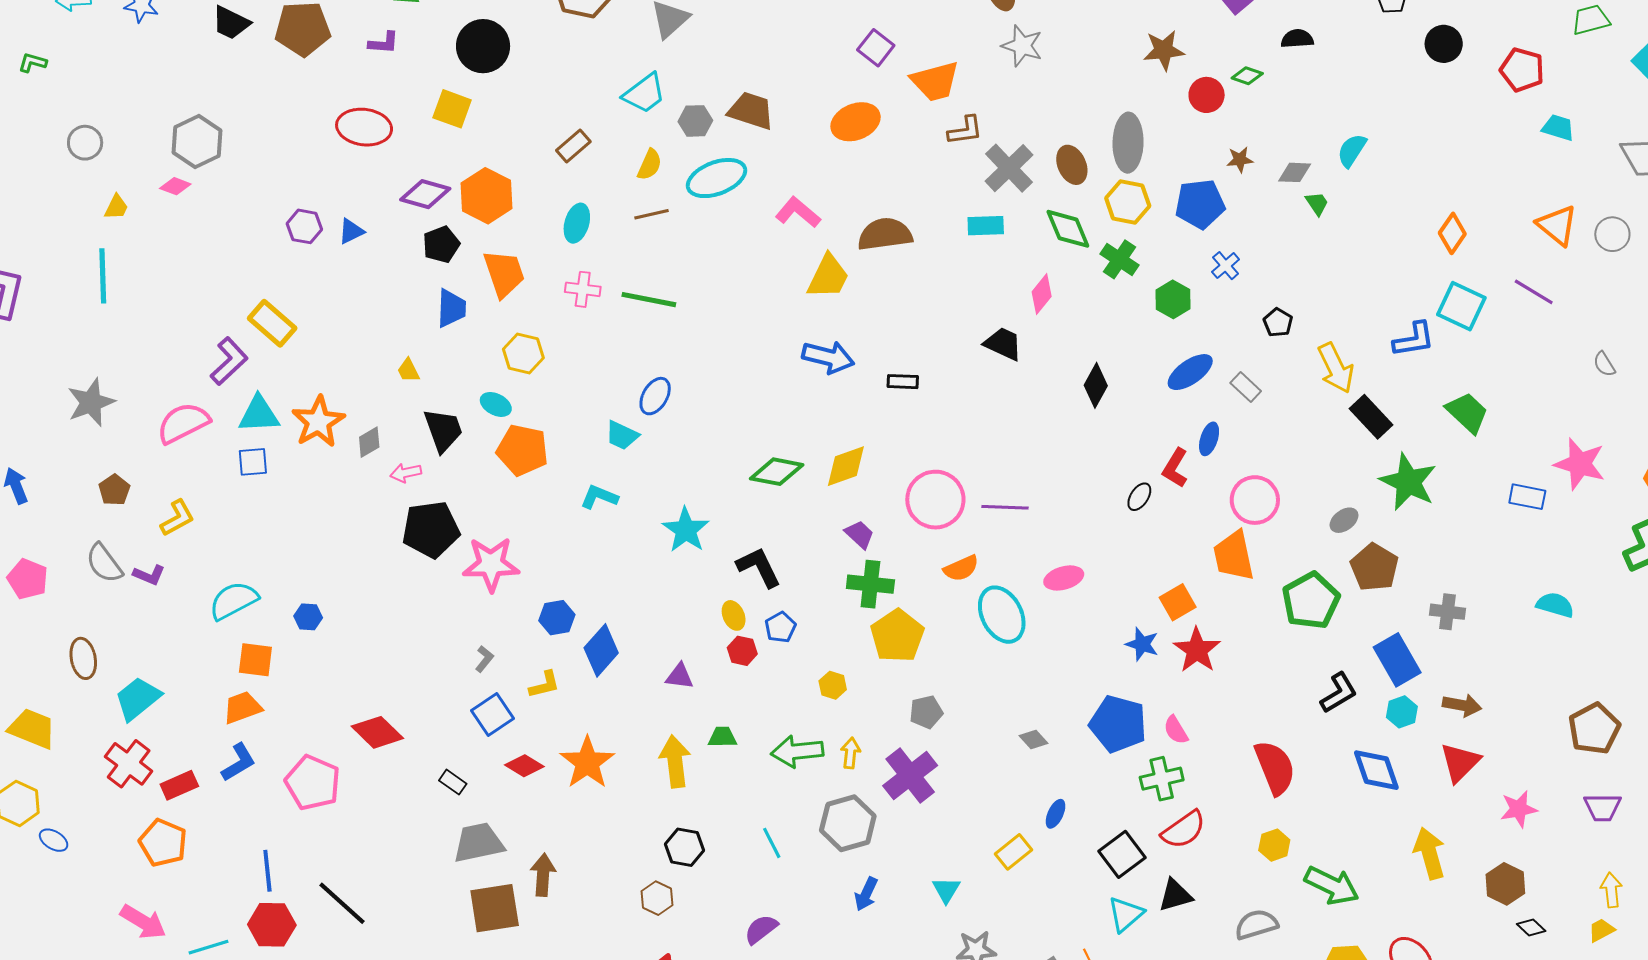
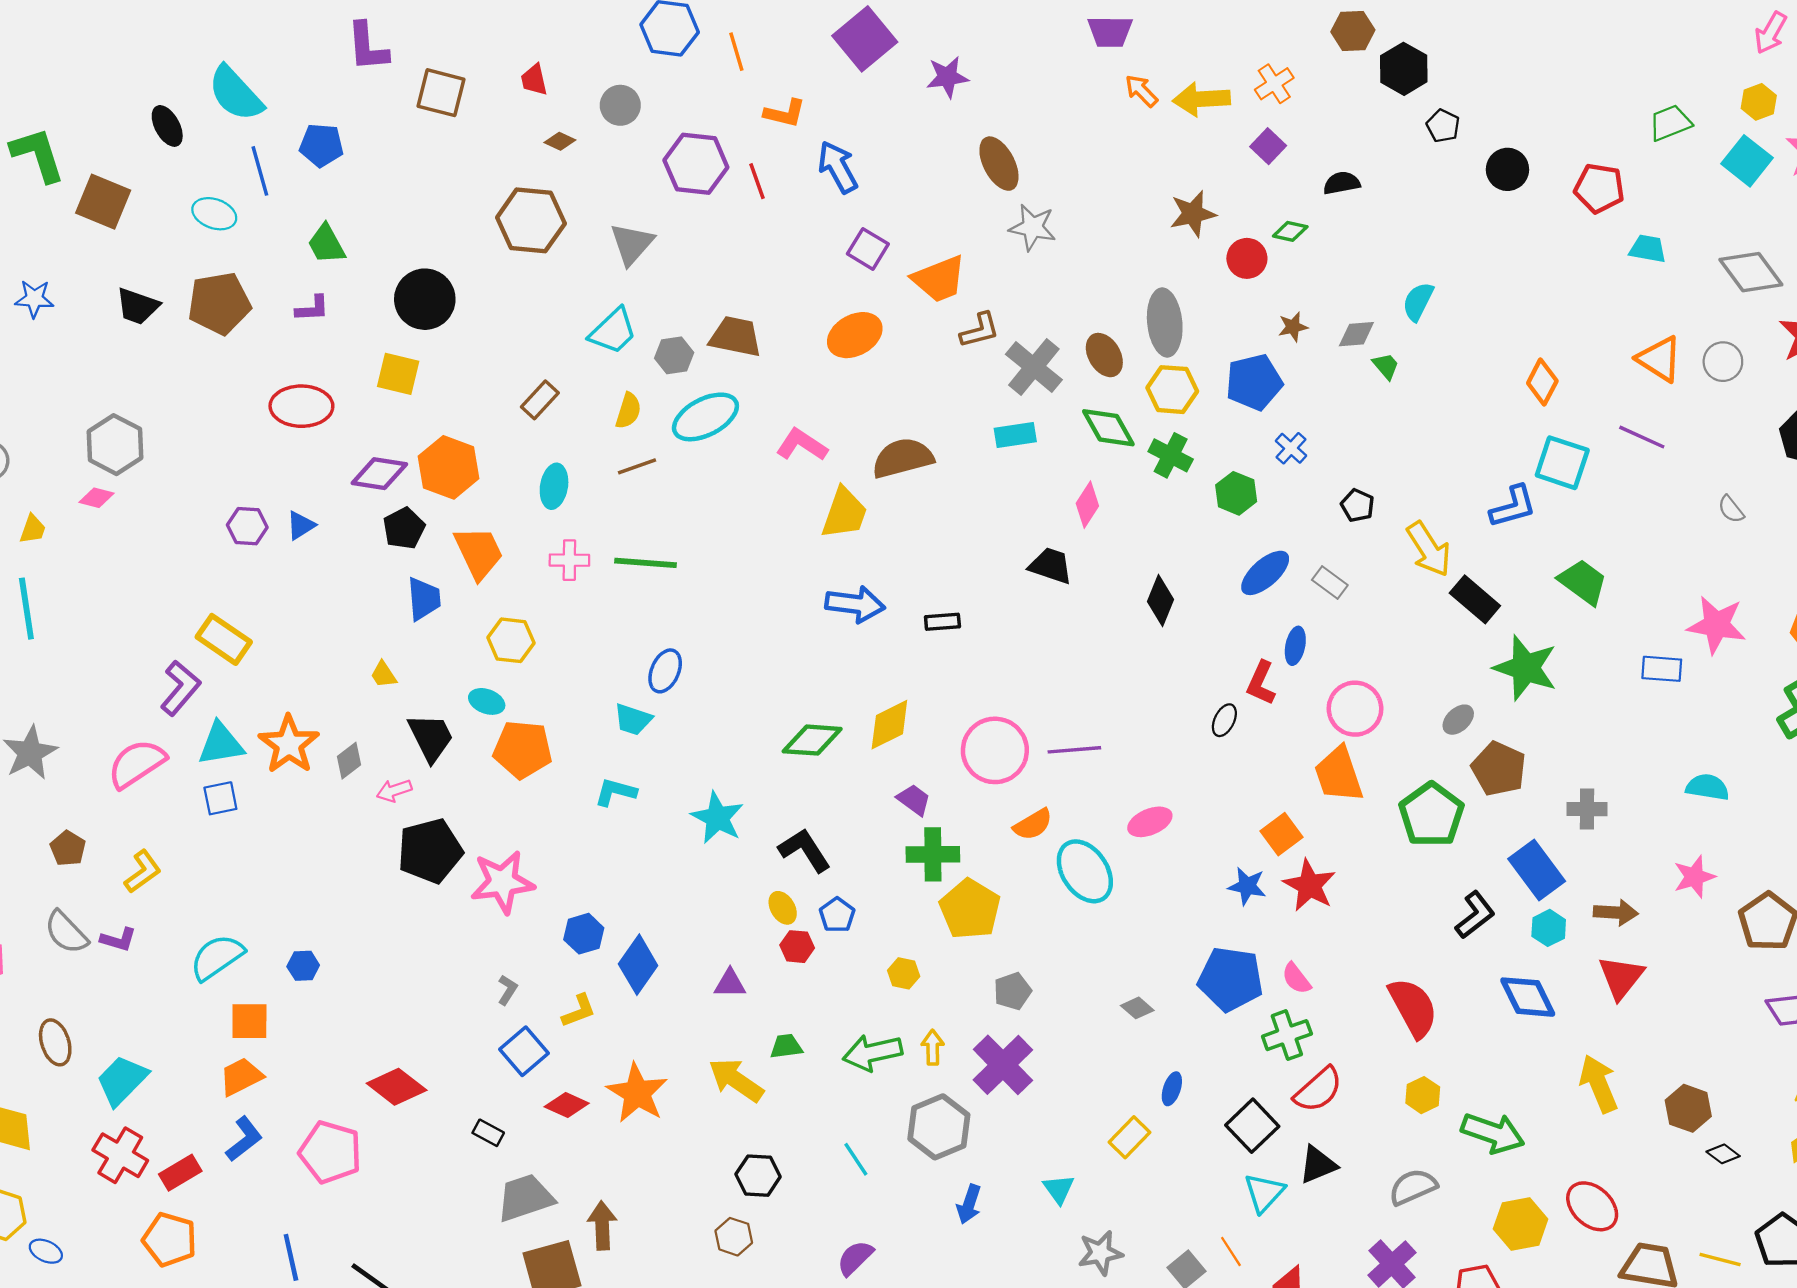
yellow arrow: (675, 761) -> (736, 1080), turned -42
pink star: (1519, 809) -> (1694, 877), moved

